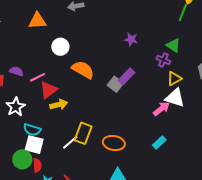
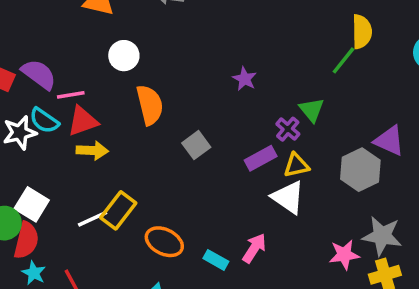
orange semicircle: (83, 70) -> (150, 105), turned 30
purple semicircle: (16, 71) -> (39, 74), size x1.5
purple rectangle: (126, 76) -> (261, 158), moved
pink arrow: (161, 109) -> (254, 248), moved, turned -36
cyan semicircle: (32, 130) -> (44, 121), moved
cyan rectangle: (159, 142) -> (216, 260), moved, turned 56
red semicircle: (37, 165) -> (26, 240), size x1.5

